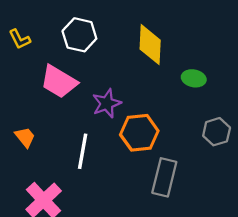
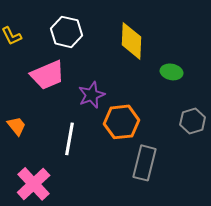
pink trapezoid: (59, 82) -> (48, 75), turned -54

